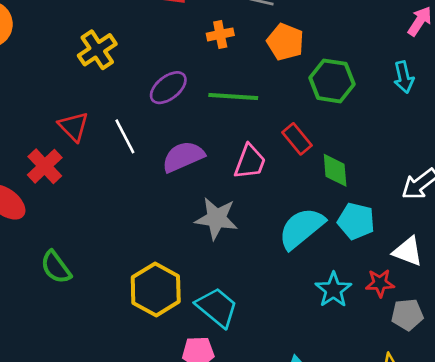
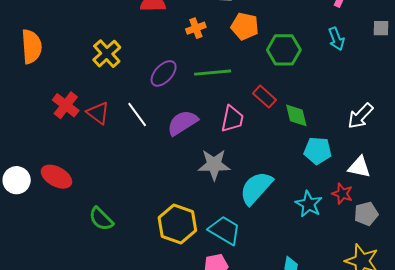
red cross: (45, 166) -> (66, 105), moved
cyan semicircle: (301, 228) -> (256, 188), moved
red star: (380, 283) -> (342, 194), turned 30

